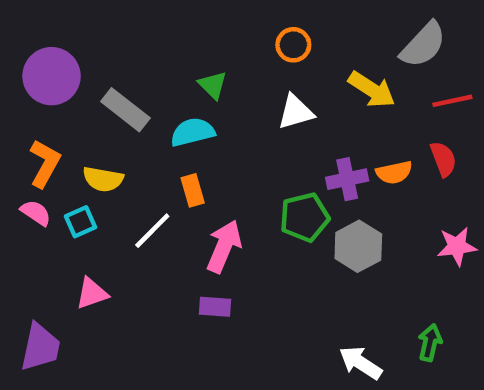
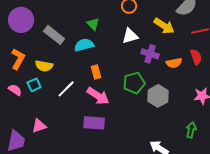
purple cross: (347, 179) -> (150, 54), moved, turned 30
orange rectangle: (193, 190) -> (96, 72), moved
pink semicircle: (36, 213) -> (15, 90), moved
pink arrow: (224, 246) -> (98, 96), turned 100
pink triangle: (92, 293) -> (39, 126), moved
purple rectangle: (215, 307) -> (94, 123), size x1.5
green arrow: (430, 343) -> (191, 130), moved

